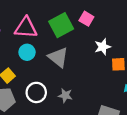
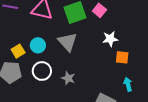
cyan circle: (27, 52) -> (38, 45), moved

